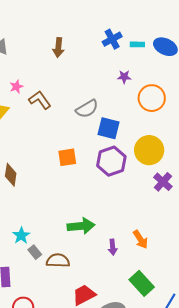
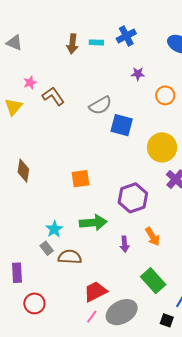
cyan rectangle: (137, 44) -> (96, 42), moved
orange circle: (152, 98) -> (165, 95), size x0.7
orange square: (67, 157) -> (81, 179), moved
purple hexagon: (111, 161) -> (133, 198), moved
cyan star: (21, 236) -> (54, 229), moved

